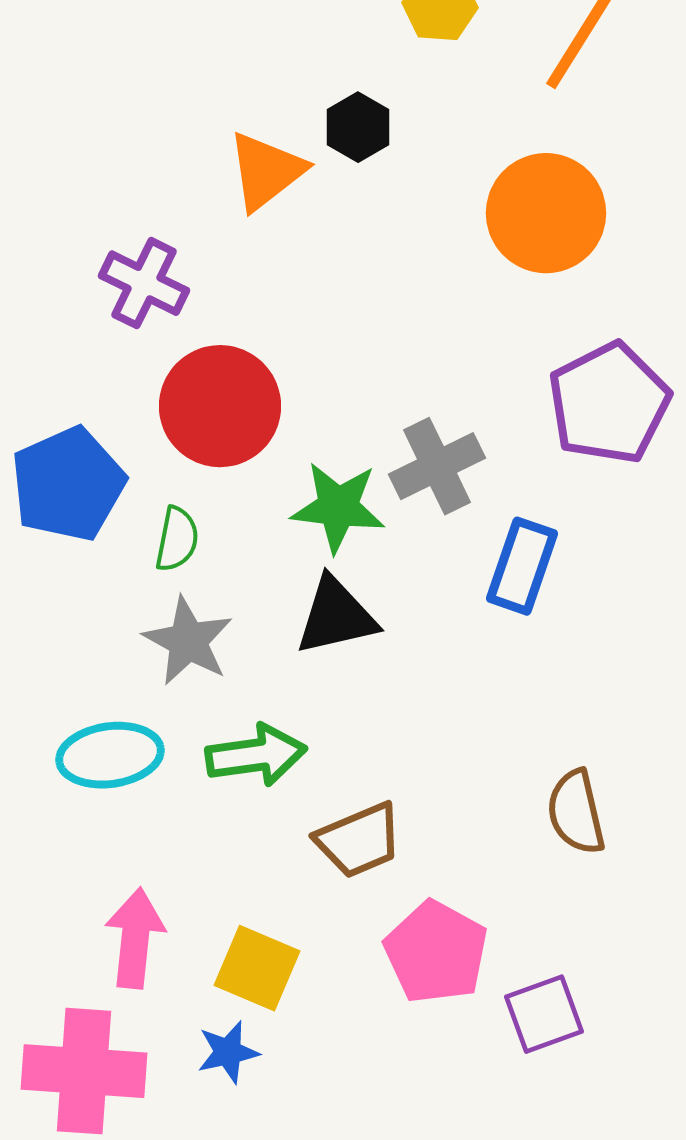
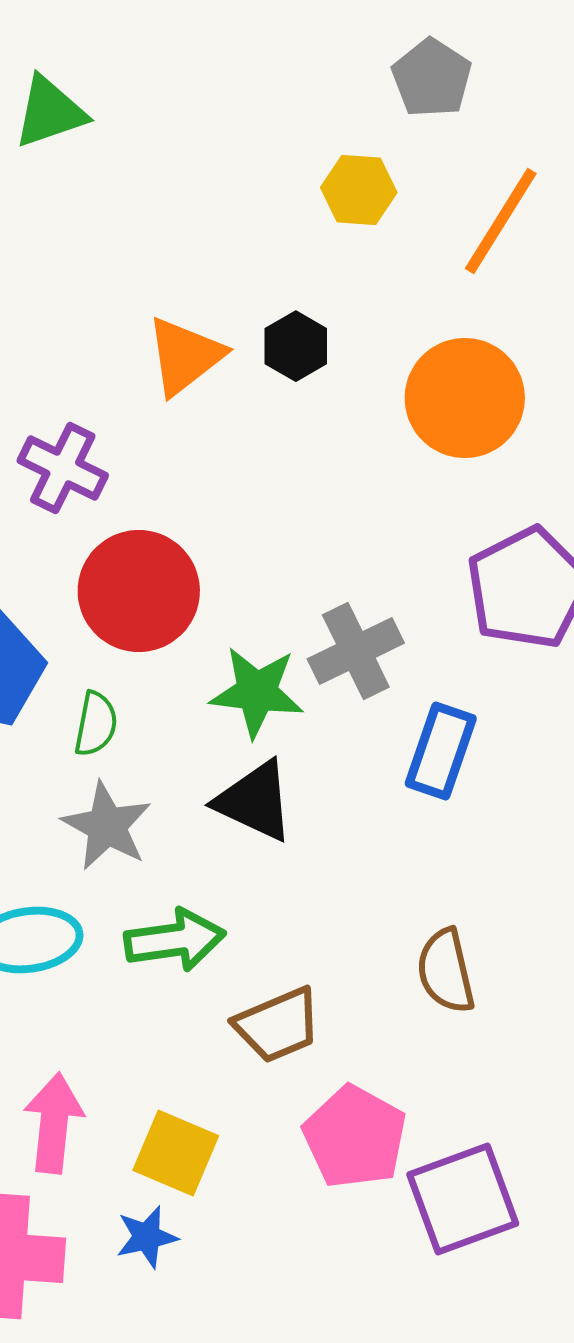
black hexagon: (358, 127) -> (296, 346), moved
black triangle: (336, 616) -> (255, 801), turned 38
brown semicircle: (576, 812) -> (446, 971), moved
purple square: (544, 1014) -> (463, 1199), size x1.4

